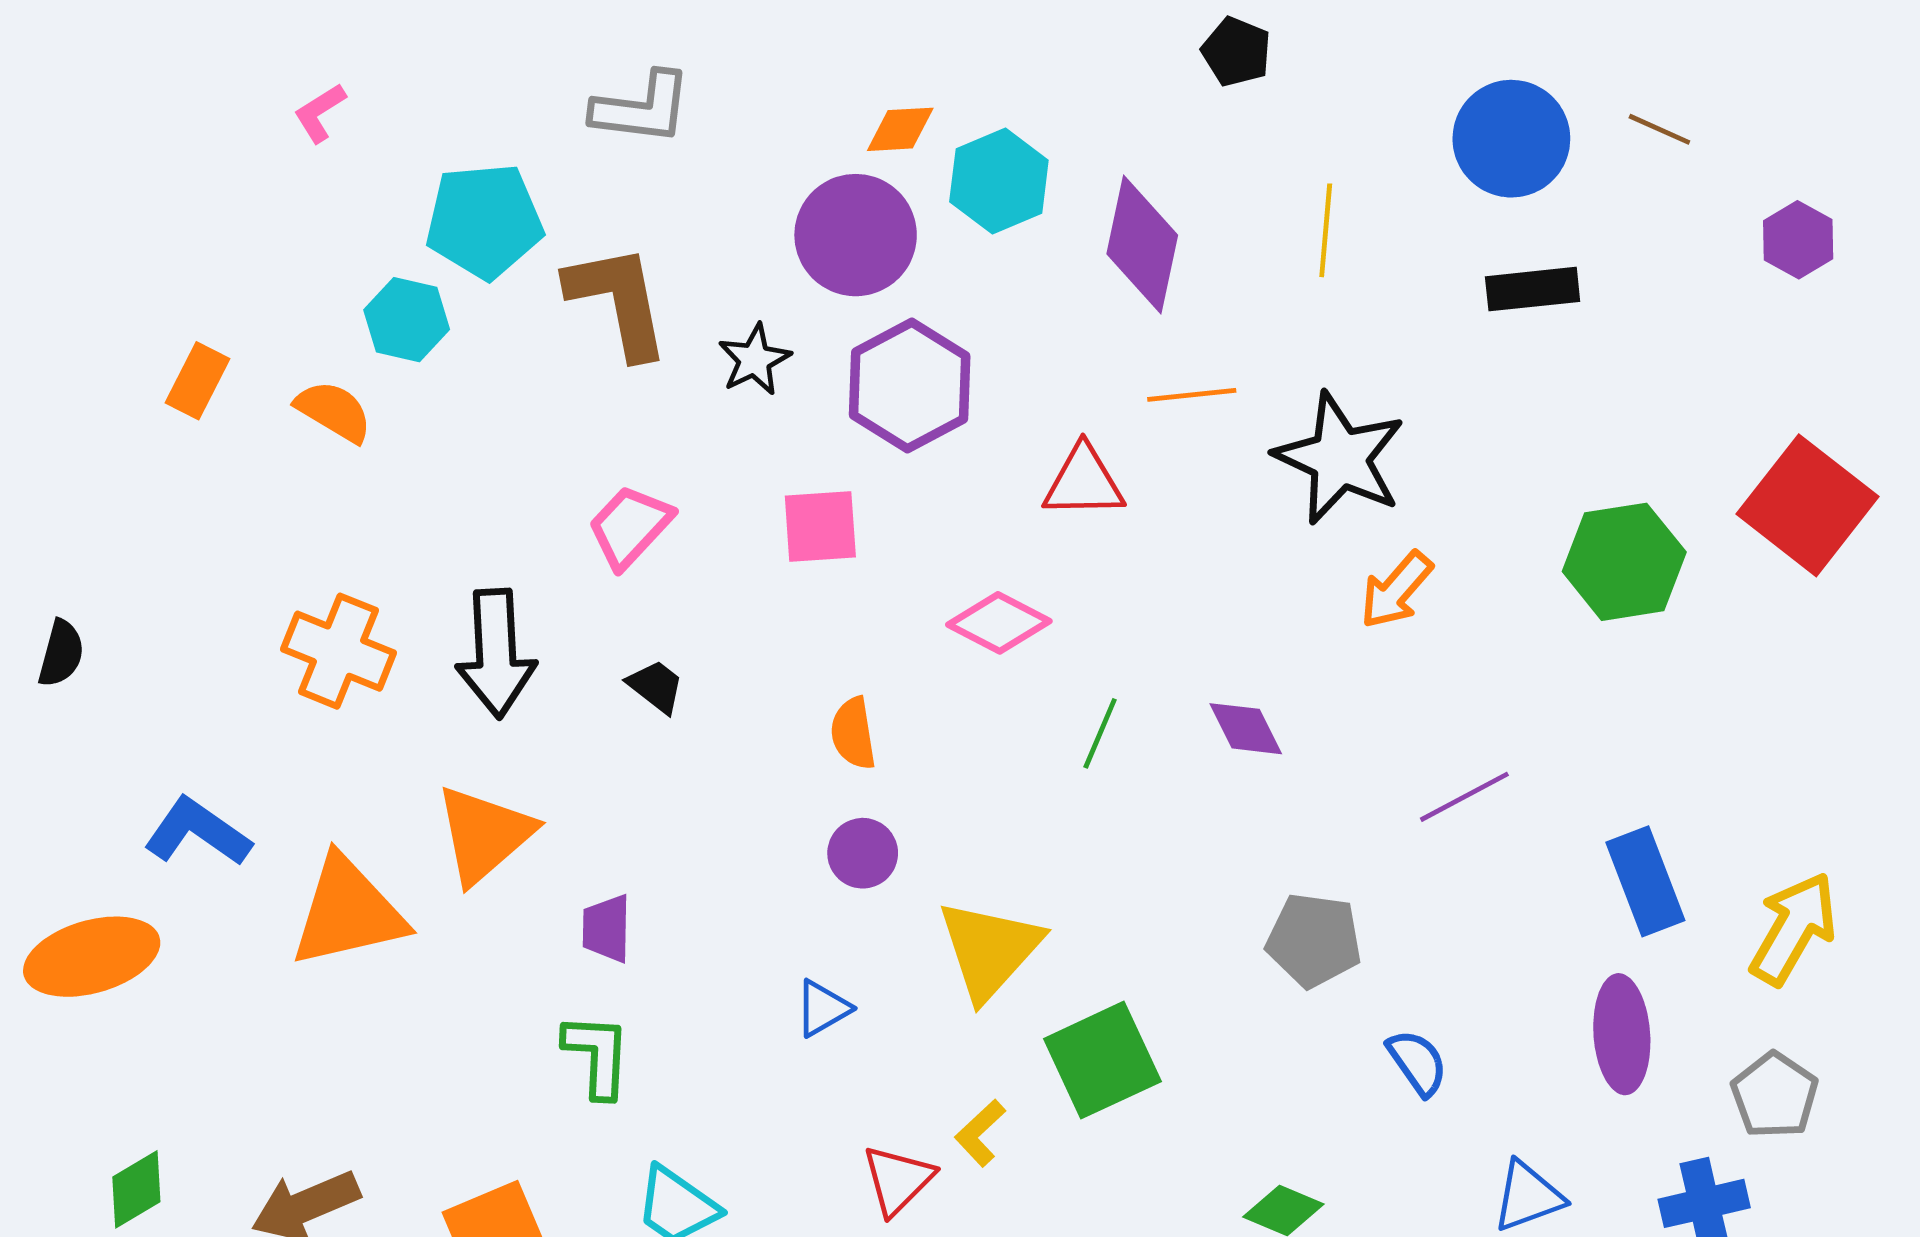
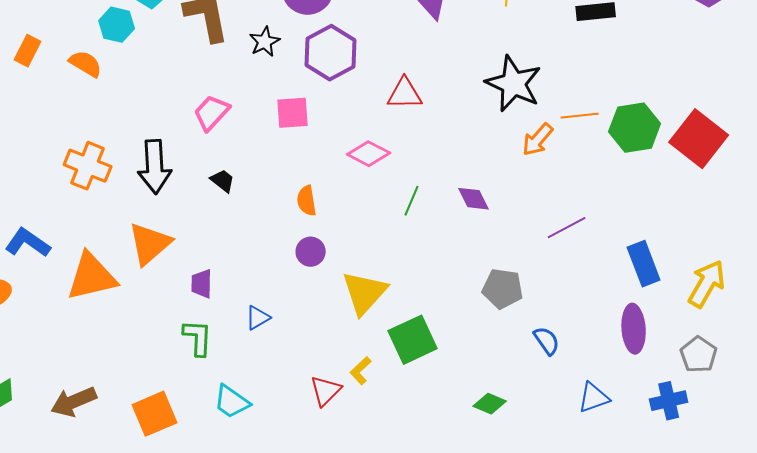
orange line: (1192, 395) -> (580, 116), moved
red square: (1808, 505) -> (699, 139), moved
blue triangle: (823, 1008) -> (258, 318), moved

